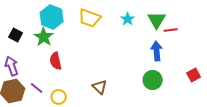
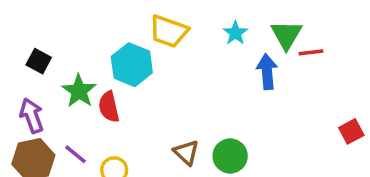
cyan hexagon: (52, 17) -> (132, 65), moved
green star: (44, 37) -> (79, 91), moved
blue arrow: (157, 51) -> (267, 72), moved
green circle: (153, 80) -> (230, 156), moved

